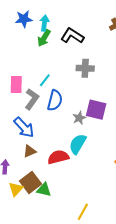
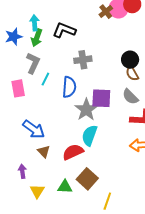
blue star: (24, 19) -> (14, 37), moved
gray L-shape: (32, 99) -> (33, 63), moved
blue semicircle: (55, 100) -> (69, 87), moved
gray star: (79, 118) -> (86, 110), size x1.6
brown triangle: (30, 151) -> (44, 151), turned -40
brown square: (31, 182) -> (87, 179), moved

